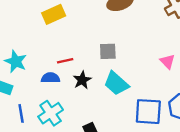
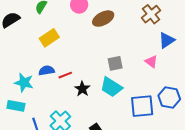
gray square: (108, 51) -> (115, 63), moved
blue semicircle: (50, 78) -> (47, 70), moved

